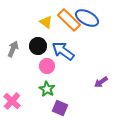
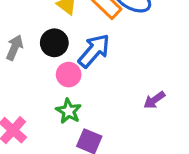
blue arrow: (63, 51) -> (94, 51), turned 95

